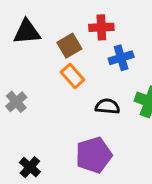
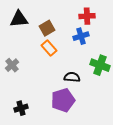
red cross: (101, 27) -> (87, 16), moved
black semicircle: (107, 106) -> (72, 77), moved
black cross: (30, 167) -> (21, 108), turned 32

